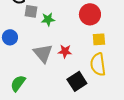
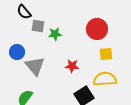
gray triangle: (43, 53) -> (35, 66), moved
yellow semicircle: (98, 64) -> (105, 79), turned 95

